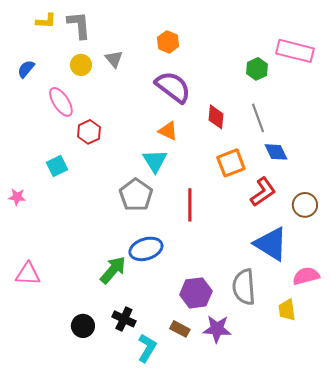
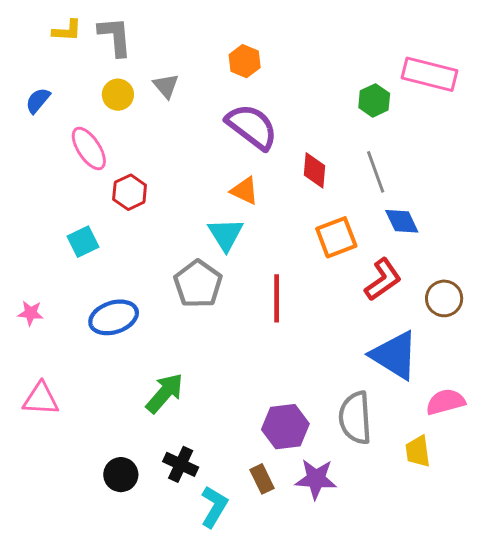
pink star: (17, 197) -> (31, 313), moved
blue ellipse: (146, 249) -> (114, 317), moved
brown rectangle: (180, 329) -> (262, 479), turned 36

